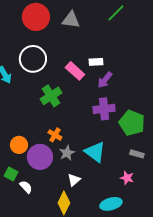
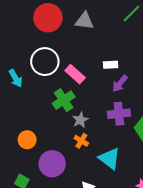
pink rectangle: (75, 71) -> (75, 74), moved
orange cross: (55, 135) -> (81, 141), moved
orange circle: (19, 145) -> (27, 140), moved
gray star: (67, 153) -> (80, 120), moved

